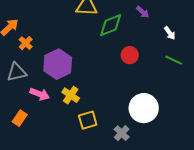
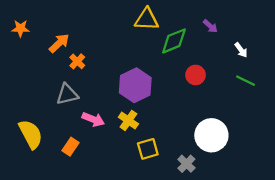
purple hexagon: (58, 64) -> (135, 85), moved

